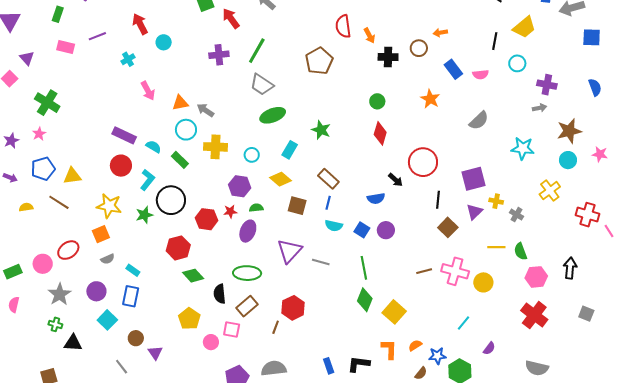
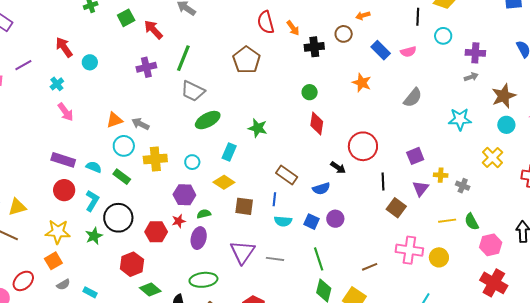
pink arrow: (148, 91) -> (66, 112), moved
brown rectangle: (328, 179) -> (287, 175), moved
purple square: (473, 179) -> (415, 156), size x0.7
brown line: (424, 271) -> (370, 267), moved

